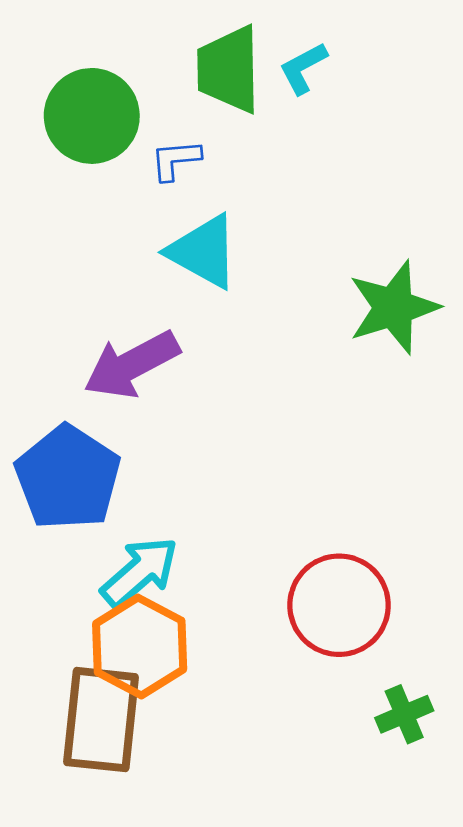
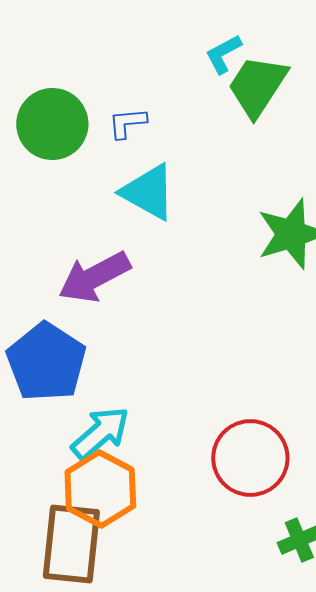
green trapezoid: (229, 69) -> (257, 86), moved, turned 34
green circle: (92, 116) -> (52, 124), moved

